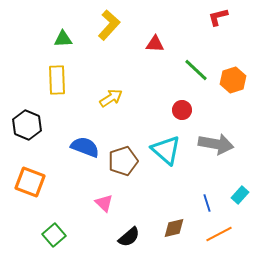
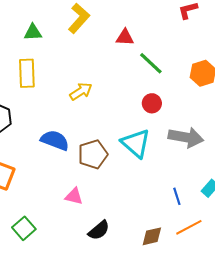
green line: (196, 70) -> (151, 63), moved
pink triangle: (104, 203) -> (74, 196), turned -30
brown diamond: (174, 228) -> (152, 236), moved

